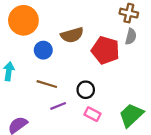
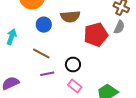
red pentagon: (105, 50) -> (96, 35), turned 30

